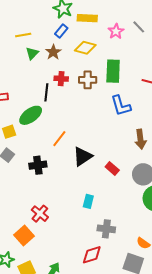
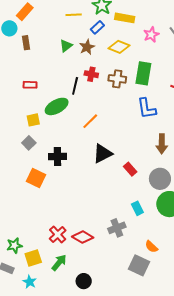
yellow line: (23, 35) -> (74, 15), moved
orange line: (59, 139) -> (90, 121), moved
cyan rectangle: (88, 201) -> (137, 208), moved, turned -48
red cross: (40, 214) -> (58, 234), moved
gray cross: (106, 229) -> (117, 228), turned -36
orange square: (24, 235) -> (36, 178), moved, turned -30
red diamond: (92, 255) -> (83, 237), moved, turned 40

